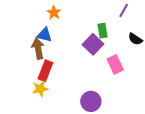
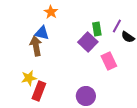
purple line: (124, 11) -> (117, 26), moved
red rectangle: (45, 71) -> (39, 91), moved
yellow star: (40, 89) -> (29, 78), moved

